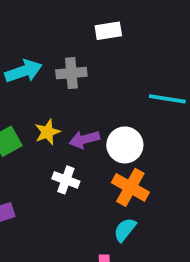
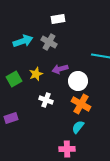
white rectangle: (108, 31) -> (58, 19), moved
gray cross: (71, 73) -> (49, 42), turned 35
purple arrow: (84, 139) -> (60, 69), moved

